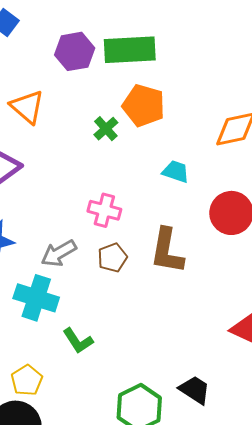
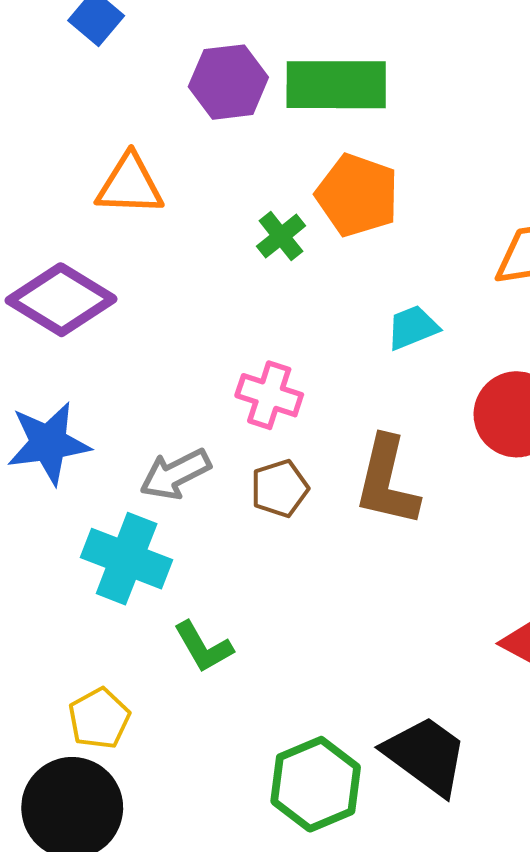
orange triangle: (27, 107) -> (130, 185), turned -42
cyan trapezoid: (176, 172) -> (413, 327), turned -44
black trapezoid: (195, 390) -> (426, 755), size x1.4

